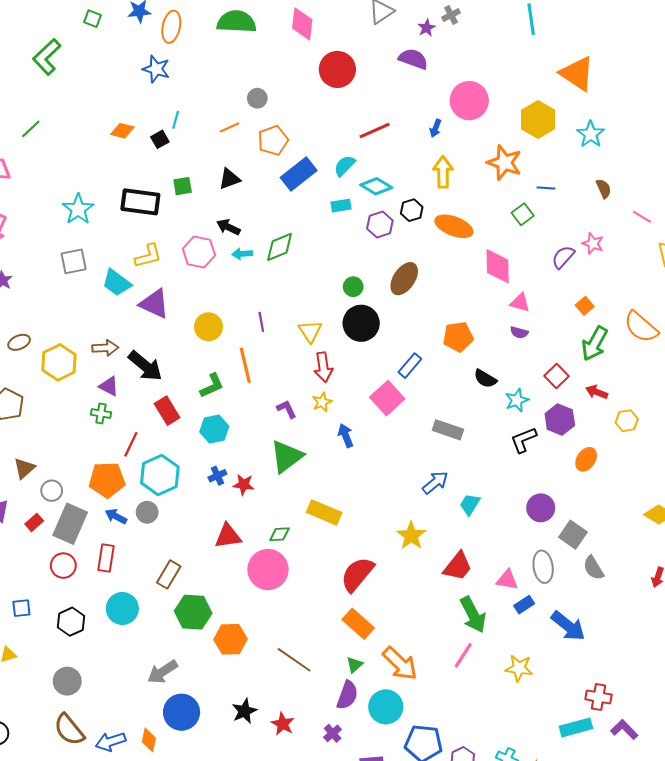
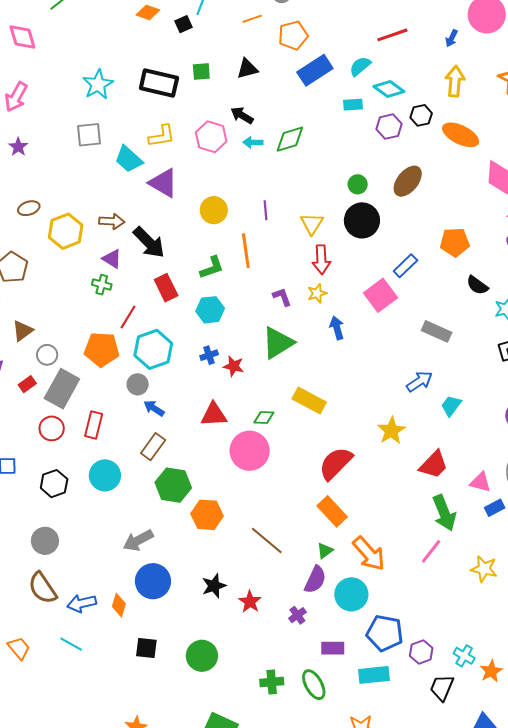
blue arrow: (116, 516) -> (154, 408), moved

